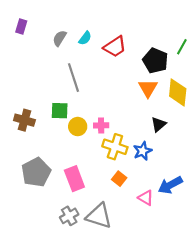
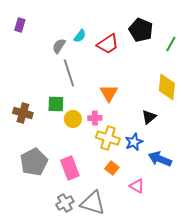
gray semicircle: (60, 38) -> (59, 46), moved
black pentagon: (155, 61) -> (141, 30), moved
orange triangle: (148, 88) -> (109, 93), moved
blue arrow: (170, 185) -> (160, 159), moved, turned 50

